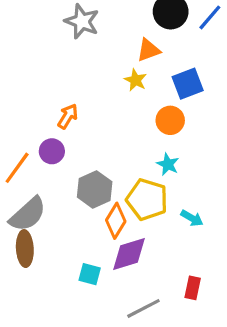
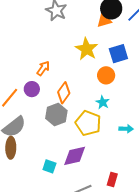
orange triangle: (148, 50) -> (104, 20), moved
yellow star: (135, 80) -> (87, 49), size x1.6
cyan arrow: (192, 218) -> (126, 129), moved, turned -32
orange diamond: (116, 221) -> (64, 93), moved

